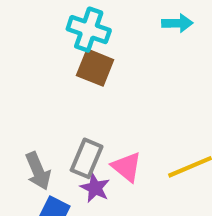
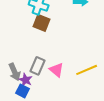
purple star: (95, 188) -> (26, 80), moved

